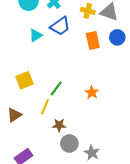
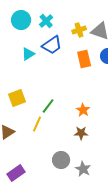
yellow cross: (88, 11) -> (79, 30), turned -32
brown star: (59, 125) -> (81, 133), moved

